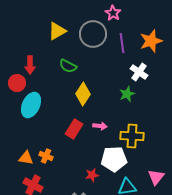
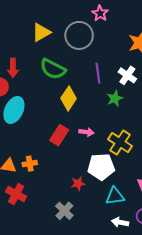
purple line: (122, 43) -> (98, 73), moved
green semicircle: (68, 66) -> (53, 69), size x1.4
yellow cross: (132, 136) -> (120, 143), turned 30
orange cross: (46, 156) -> (30, 164), turned -32

